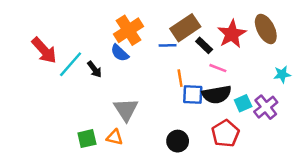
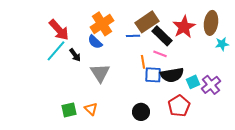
brown ellipse: (266, 29) -> (211, 23), turned 35
black rectangle: (204, 45) -> (162, 36), size x1.5
red arrow: (44, 50) -> (59, 30), moved
pink line: (218, 68) -> (160, 54), moved
cyan star: (282, 74) -> (222, 44), moved
gray triangle: (126, 110) -> (100, 73), moved
orange triangle: (115, 137) -> (91, 109), turned 32

